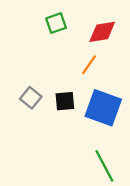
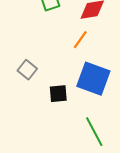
black square: (65, 101) -> (58, 94), moved

